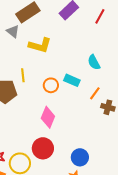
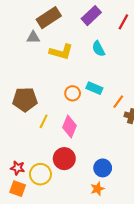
gray triangle: (13, 31) -> (33, 37), turned -40
cyan semicircle: (94, 62) -> (98, 49), moved
yellow line: (23, 75) -> (44, 121), moved, turned 32

